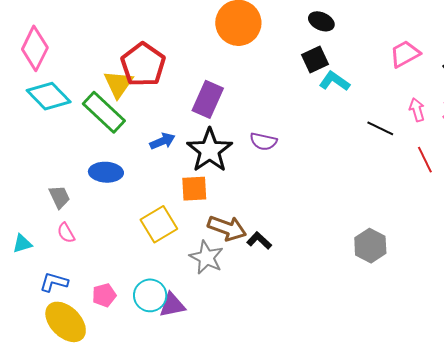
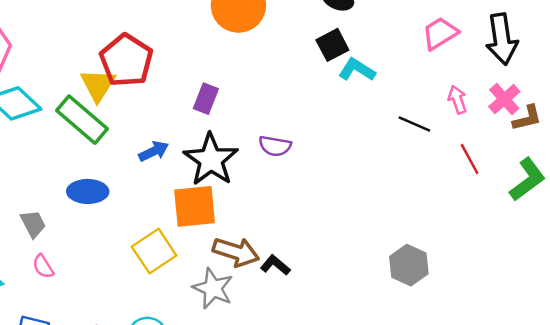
purple rectangle: (208, 99) -> (206, 99), size x0.7
orange square: (194, 189) -> (195, 206), size x1.4

